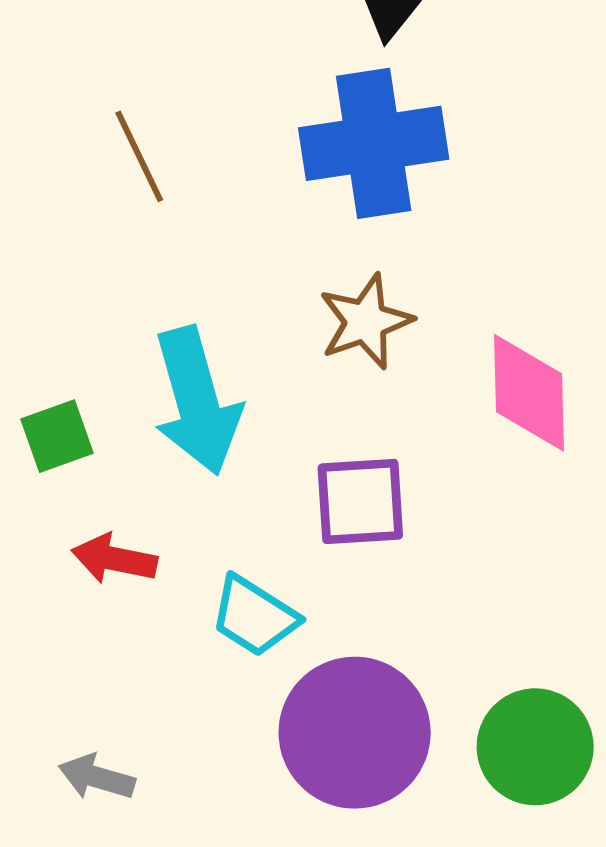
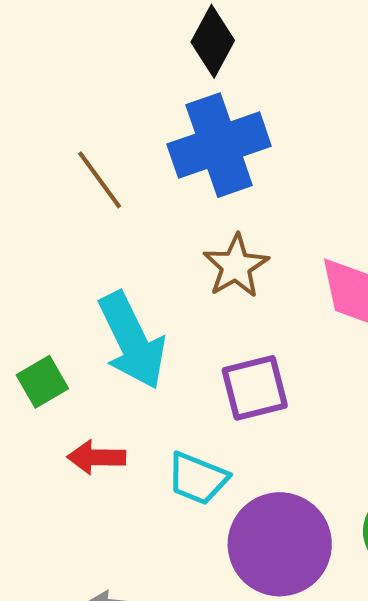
brown line: (139, 156) -> (100, 180), moved

